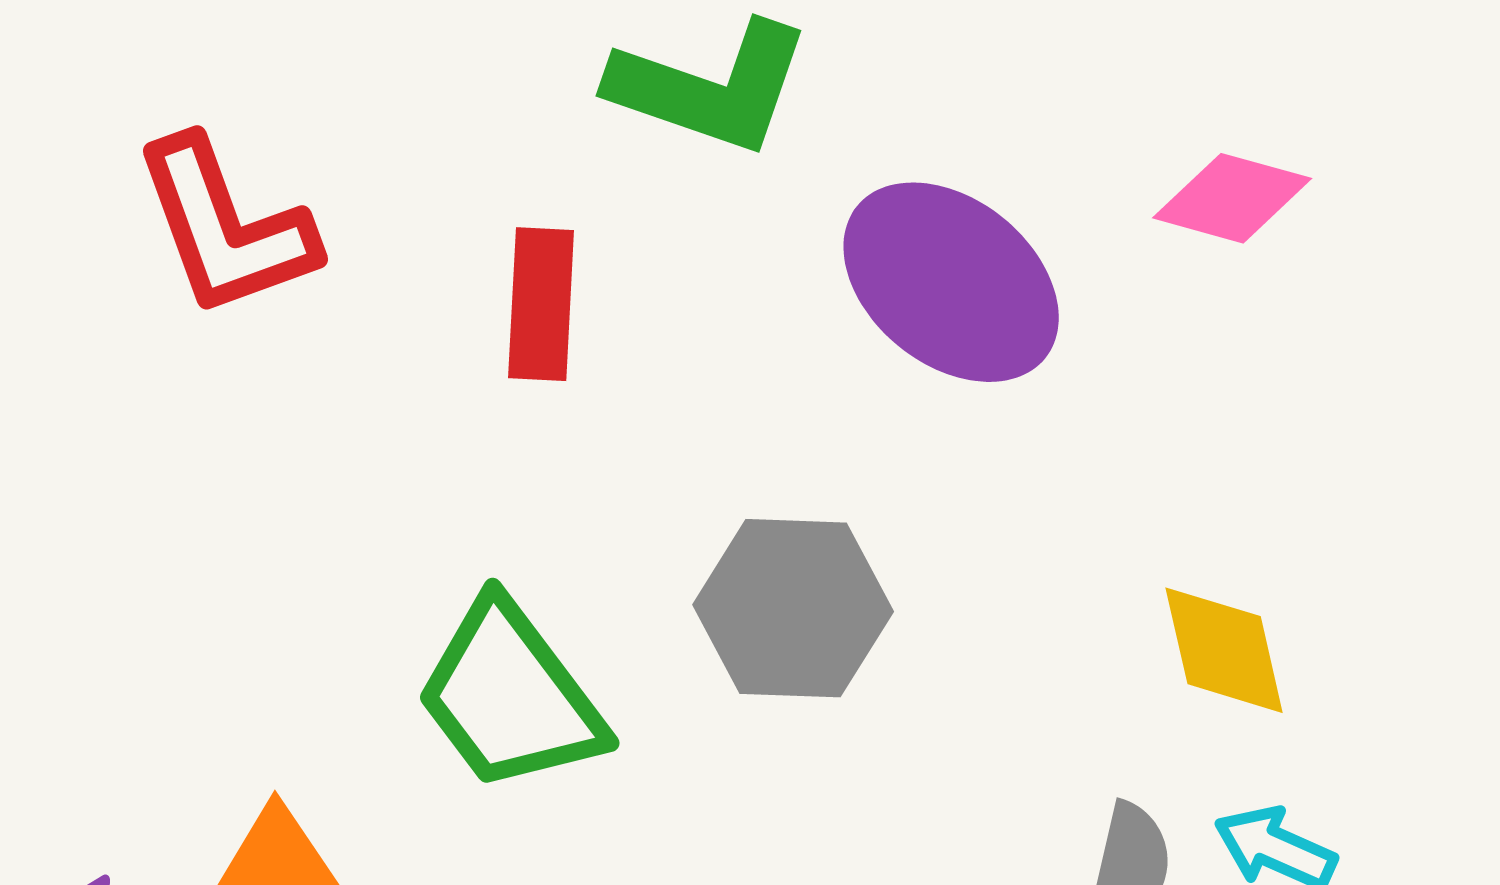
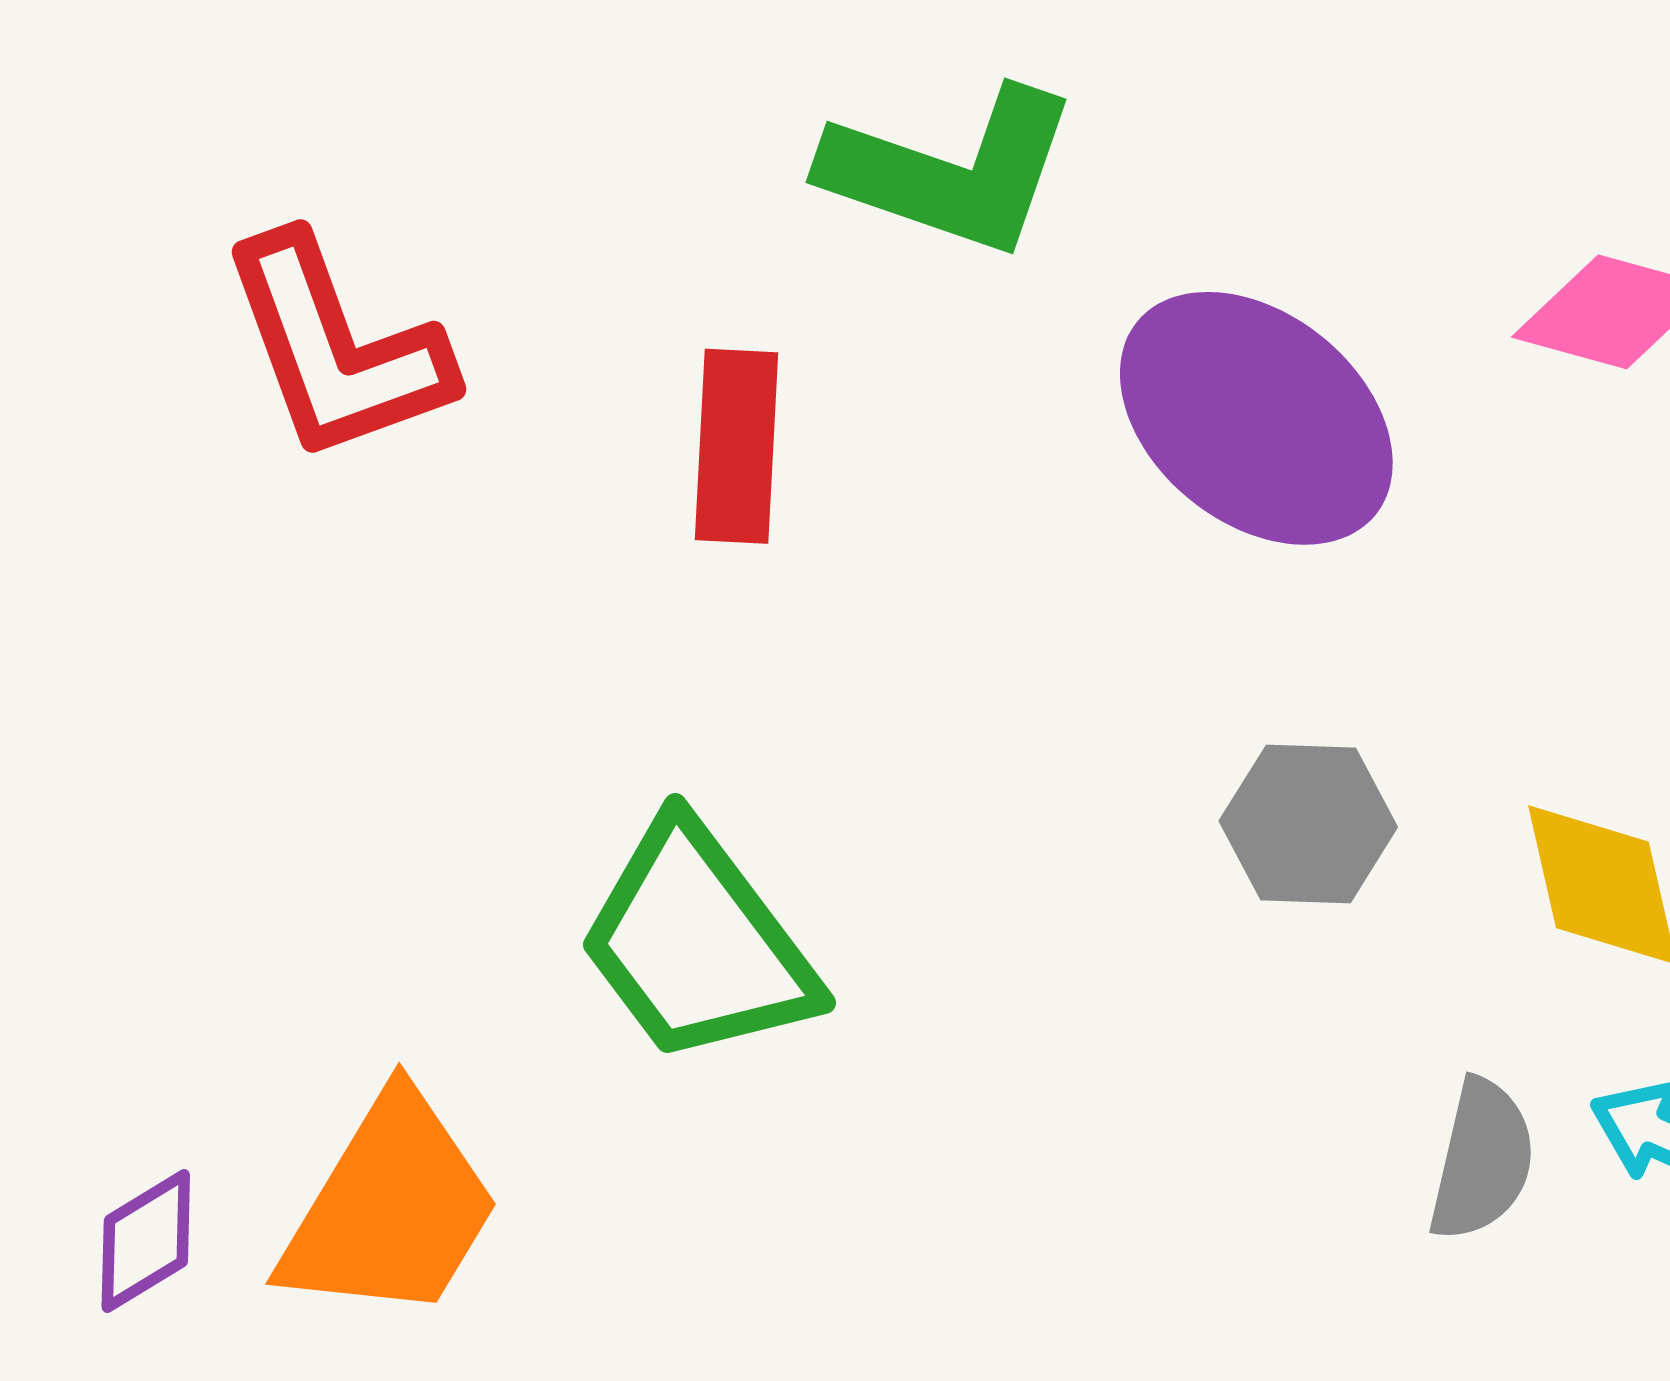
gray hexagon: (793, 608) -> (1308, 824), moved, size x0.7

